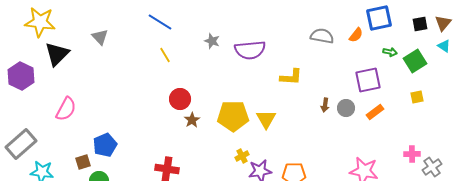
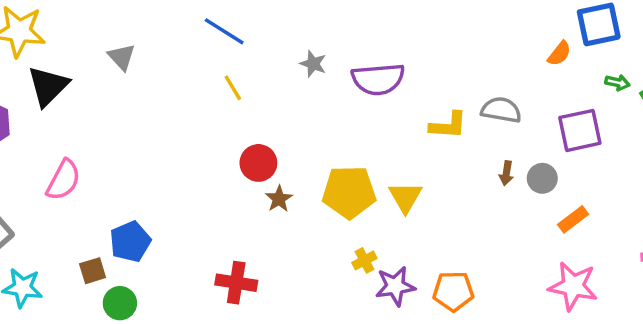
gray semicircle: (322, 36) -> (501, 110), moved
orange rectangle: (375, 112) -> (573, 219), moved

